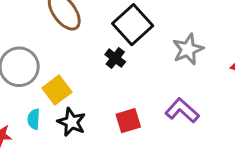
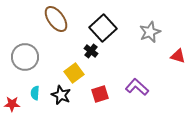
gray star: (188, 49) -> (150, 32), moved
yellow square: (57, 90) -> (74, 73), moved

